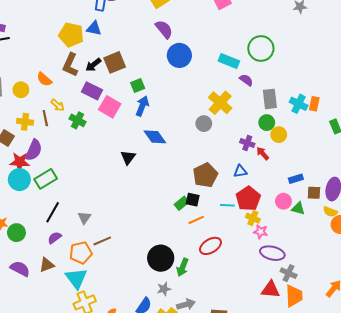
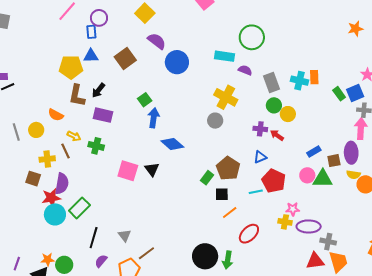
brown square: (115, 62) -> (125, 58), moved
pink square: (110, 107) -> (128, 171), moved
green rectangle: (182, 203) -> (207, 178), moved
green triangle: (298, 208) -> (323, 179), size x1.5
yellow cross: (253, 218) -> (285, 222), moved

